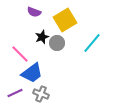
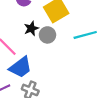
cyan line: (92, 43) -> (85, 35), turned 35

